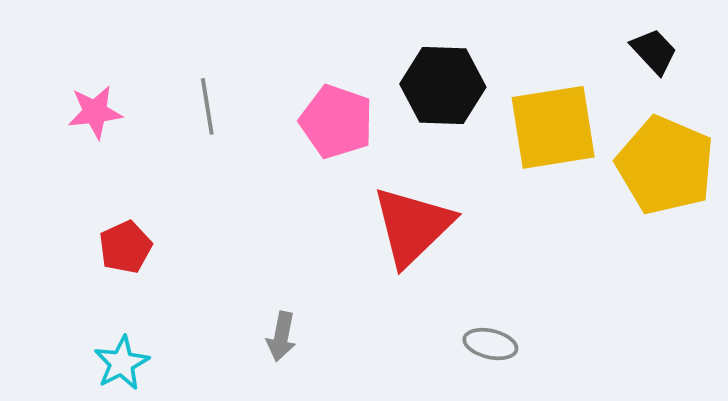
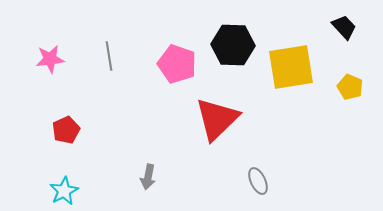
yellow pentagon: (665, 165) -> (350, 87), size x0.5
gray ellipse: (490, 344) -> (258, 181), turned 52

